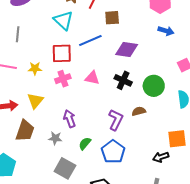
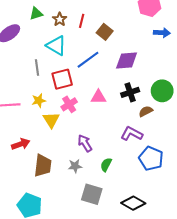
brown square: (112, 18) -> (105, 32), turned -35
gray line: (18, 34) -> (37, 68), moved
black cross: (123, 80) -> (130, 92), turned -30
yellow triangle: (35, 101) -> (51, 120), moved
brown semicircle: (139, 111) -> (146, 111), moved
purple L-shape: (116, 120) -> (132, 134), turned -75
blue pentagon: (113, 152) -> (151, 159), moved

